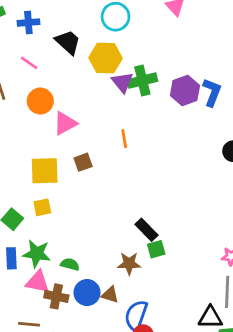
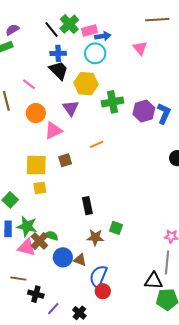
blue cross: (28, 23) -> (58, 53), moved
purple triangle: (122, 82) -> (71, 108), moved
orange line: (124, 139) -> (97, 144), turned 72
yellow square: (42, 207) -> (40, 188), moved
black rectangle: (147, 230) -> (87, 206), moved, turned 30
green square: (156, 249) -> (116, 228), turned 32
brown cross: (56, 296) -> (39, 241), moved, turned 30

